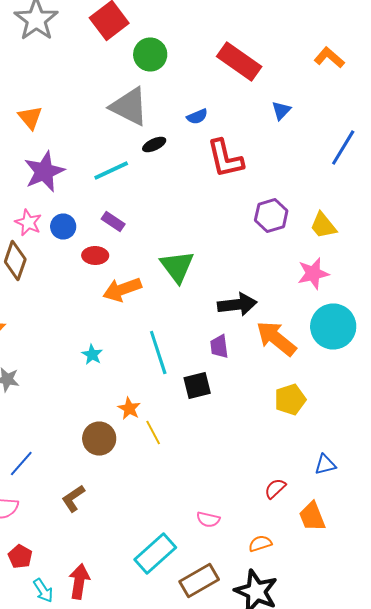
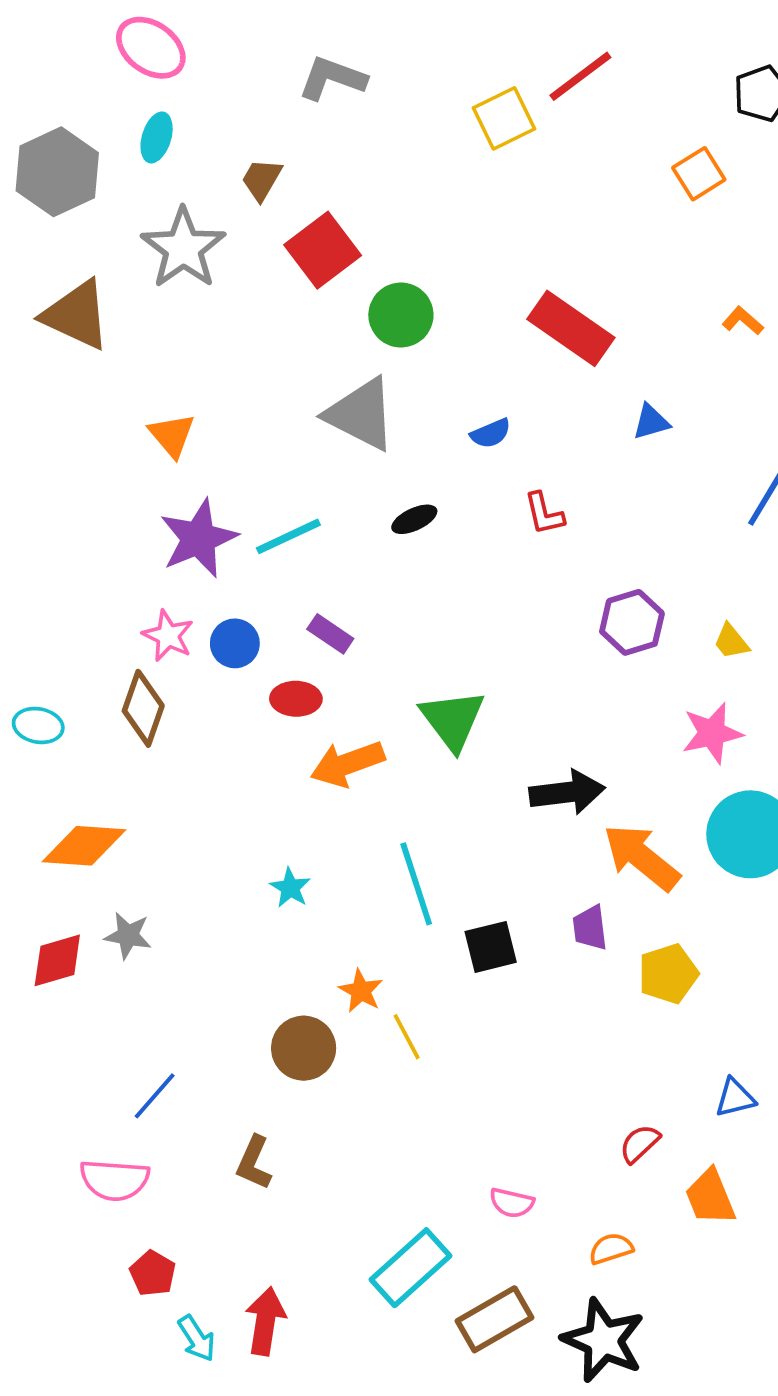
orange L-shape: (329, 58) -> (743, 321), size x0.7
blue triangle: (281, 110) -> (651, 422), turned 30
black ellipse: (154, 144) -> (414, 519), moved
red L-shape: (225, 158) -> (544, 514), size x0.6
cyan line: (111, 170) -> (288, 536), moved
yellow trapezoid: (323, 226) -> (731, 641), size x0.7
purple trapezoid: (219, 346) -> (590, 928), moved
brown L-shape: (73, 498) -> (254, 1163), turned -32

